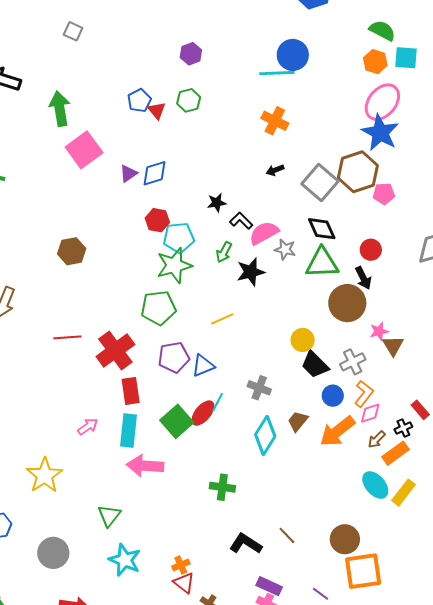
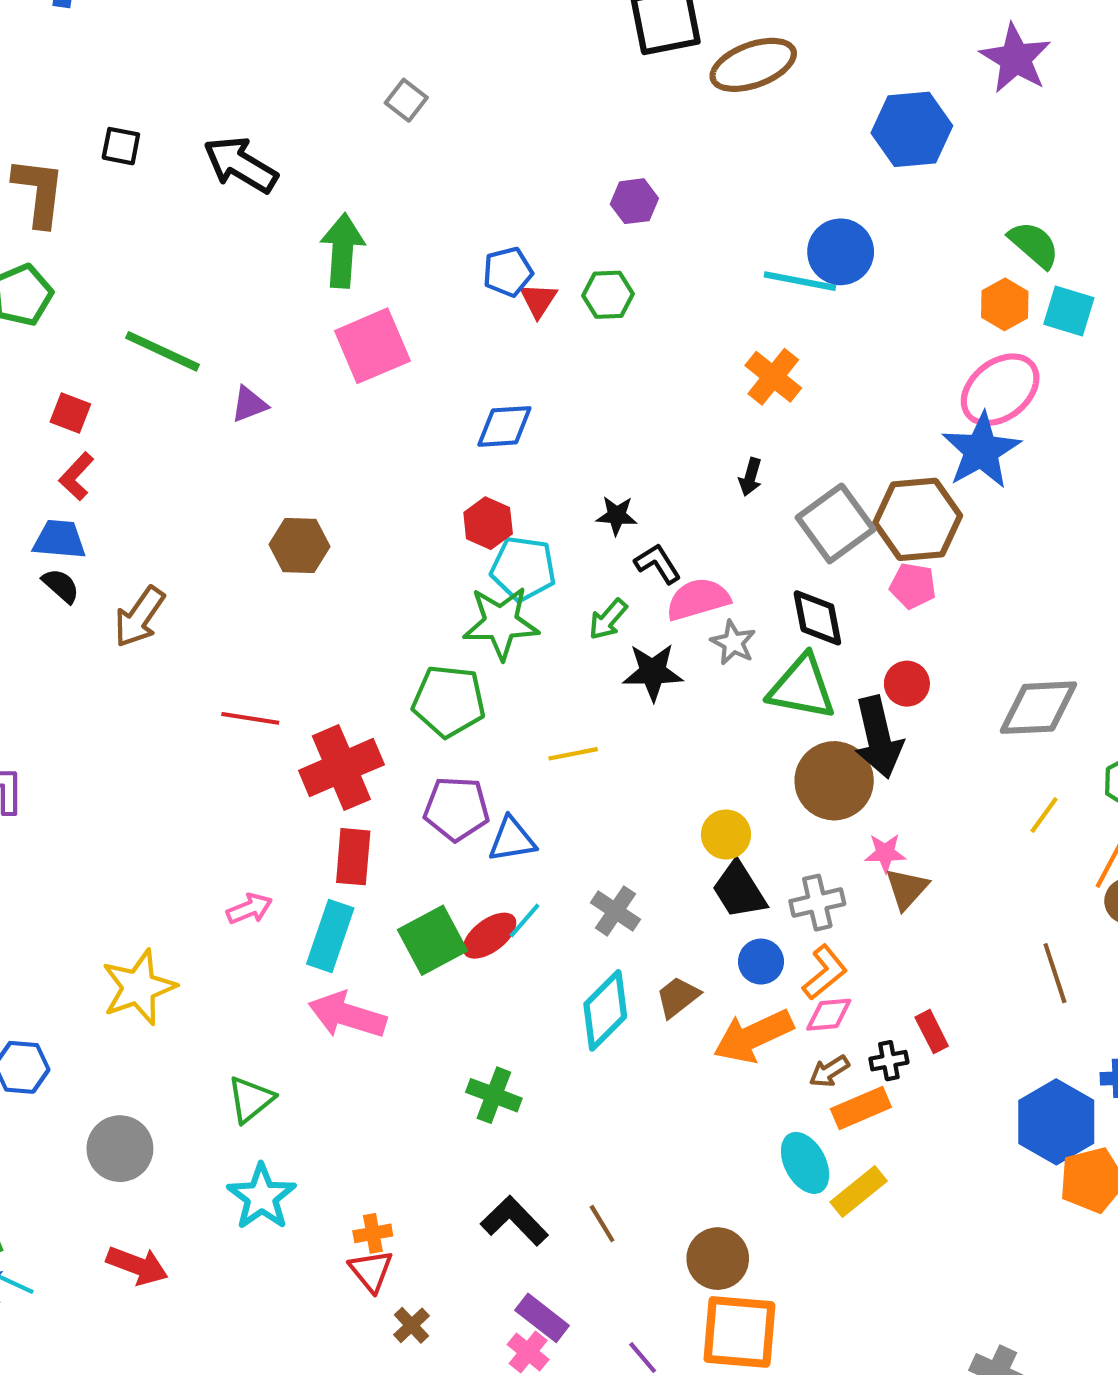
black arrow: (275, 170) -> (750, 477), turned -66
purple triangle: (128, 173) -> (249, 404), moved
pink pentagon: (384, 194) -> (913, 586), moved
black arrow: (363, 278) -> (878, 737), size x1.6

